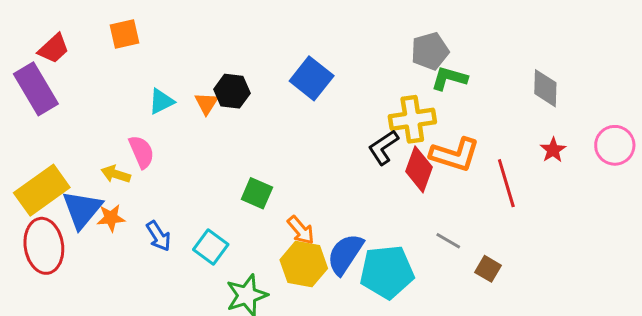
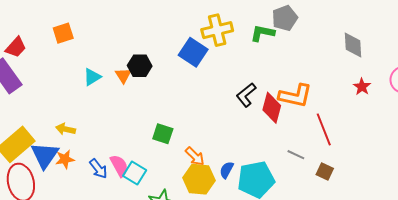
gray pentagon: (430, 51) -> (285, 18), moved
green L-shape: (449, 78) -> (262, 33), moved
yellow cross: (412, 119) -> (217, 30), moved
pink semicircle: (142, 152) -> (119, 166), moved
red line: (506, 183) -> (324, 129), moved
blue semicircle: (345, 254) -> (227, 170), size x0.6

